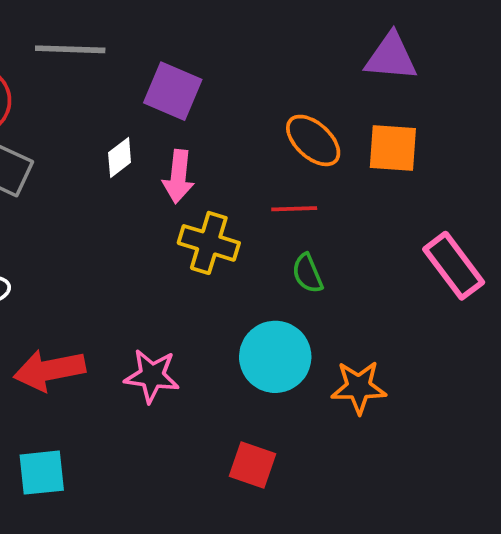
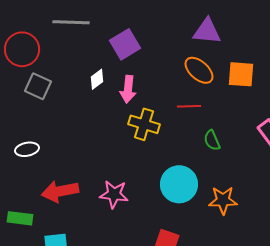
purple triangle: (391, 57) -> (207, 31), moved
purple square: (173, 91) -> (125, 44), turned 36
green semicircle: (307, 273) -> (212, 140), moved

